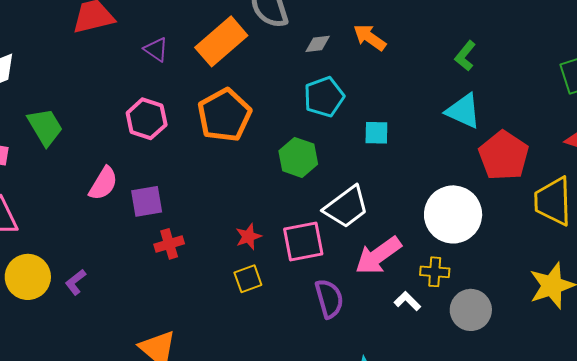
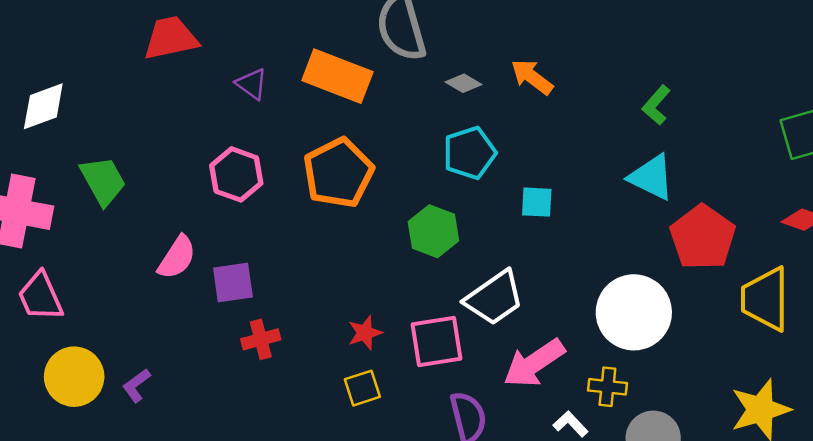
orange rectangle: (221, 41) -> (337, 76), turned 60
gray diamond: (318, 44) -> (464, 83), turned 36

